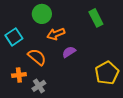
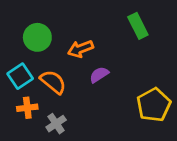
green circle: (42, 14) -> (37, 37), moved
cyan square: (14, 37) -> (20, 76), moved

